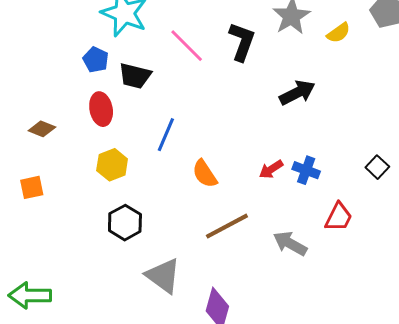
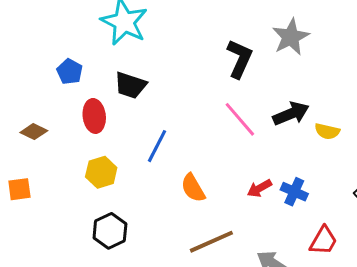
yellow semicircle: (339, 33) -> (327, 131), moved, turned 45
pink line: (187, 46) -> (240, 119), moved
blue pentagon: (96, 60) -> (70, 72), moved

